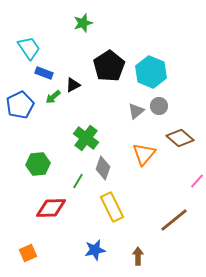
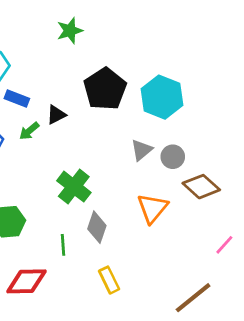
gray circle: (159, 106) -> (173, 157), moved
green line: (78, 181) -> (63, 245), turned -35
yellow rectangle: (112, 207) -> (109, 280), size x0.7

